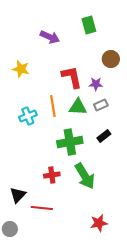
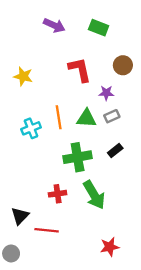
green rectangle: (89, 25) -> (99, 28), turned -54
purple arrow: (50, 37) -> (54, 25), moved
red L-shape: (72, 77) -> (80, 70), moved

